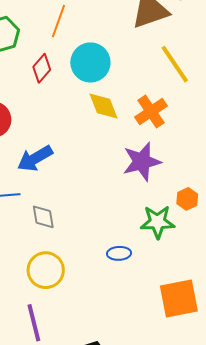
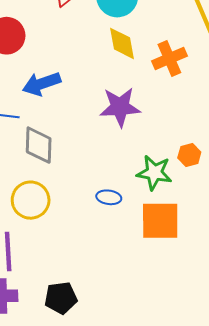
purple star: (142, 162) -> (120, 107), moved
gray diamond: (43, 217) -> (39, 145), size x1.4
orange square: (179, 298) -> (160, 221), moved

